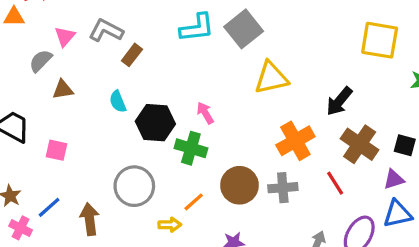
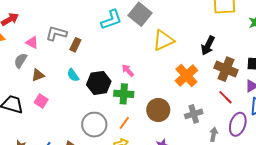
pink triangle: (65, 36) -> (32, 43), turned -32
pink square: (56, 150) -> (41, 101), moved, turned 32
red line: (335, 183) -> (225, 97), moved
gray cross: (283, 188) -> (194, 114), moved
orange line: (194, 202) -> (124, 123), moved

